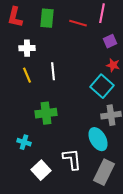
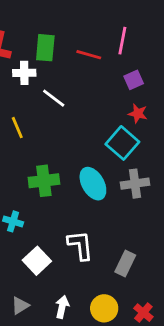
white cross: (27, 48) -> (24, 73), moved
white line: (53, 71) -> (54, 98), moved, turned -48
cyan ellipse: (98, 139) -> (93, 184), moved
gray rectangle: (104, 172) -> (125, 263), size x0.7

